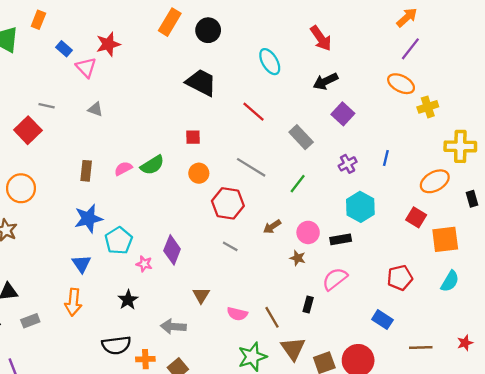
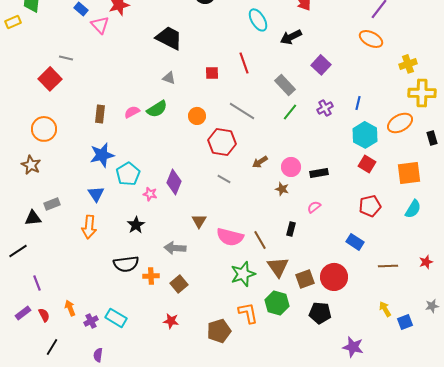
black arrow: (326, 81) -> (291, 37), moved
black trapezoid: (201, 83) -> (169, 38), moved
yellow cross: (428, 107) -> (408, 64), moved
gray triangle: (95, 109) -> (169, 78), moved
red line: (253, 112) -> (244, 63), turned 30
red square: (193, 137) -> (212, 73), moved
green line: (298, 184) -> (290, 112), moved
cyan hexagon: (360, 207) -> (365, 135), moved
red square: (416, 217) -> (367, 164), moved
pink semicircle: (335, 279) -> (314, 207), size x0.6
pink semicircle: (237, 314) -> (230, 237), size x1.5
gray rectangle: (30, 321) -> (52, 204), moved

